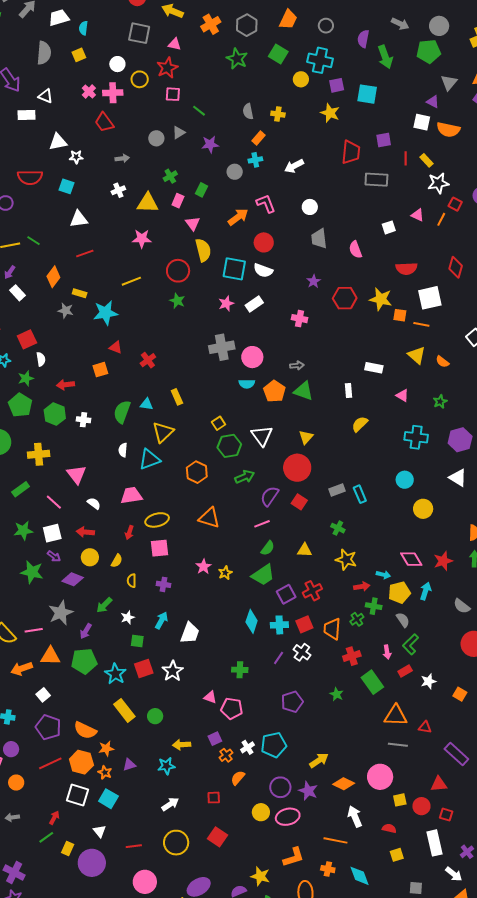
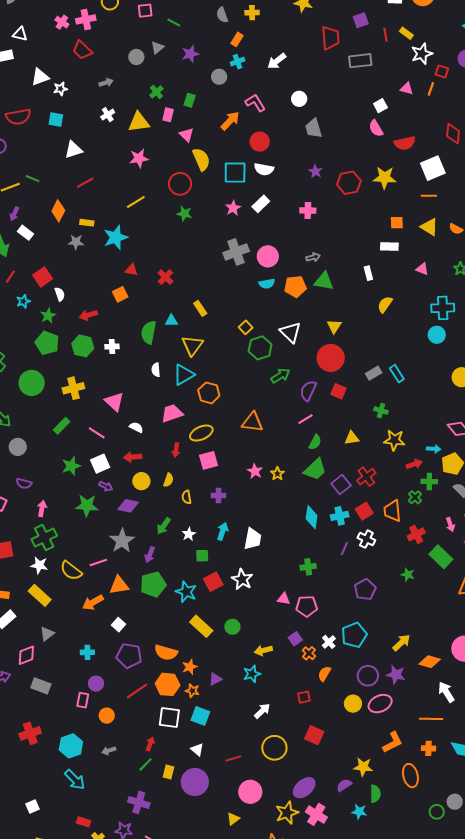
pink semicircle: (355, 250) -> (376, 128), moved
orange square: (400, 315) -> (397, 223), moved
orange pentagon: (274, 391) -> (295, 286), turned -30
orange hexagon: (197, 472) -> (209, 393), moved
cyan circle: (405, 480) -> (437, 335), moved
purple cross: (14, 873) -> (139, 802), moved

